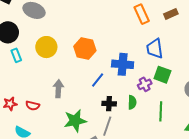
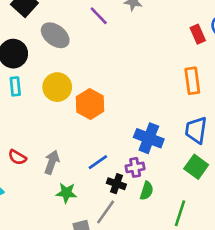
orange hexagon: (85, 49) -> (90, 104), moved
blue line: (98, 80) -> (98, 162), moved
purple cross: (145, 84) -> (135, 167), moved
gray arrow: (58, 89) -> (52, 162), moved
green star: (75, 121) -> (66, 193), size x0.7

